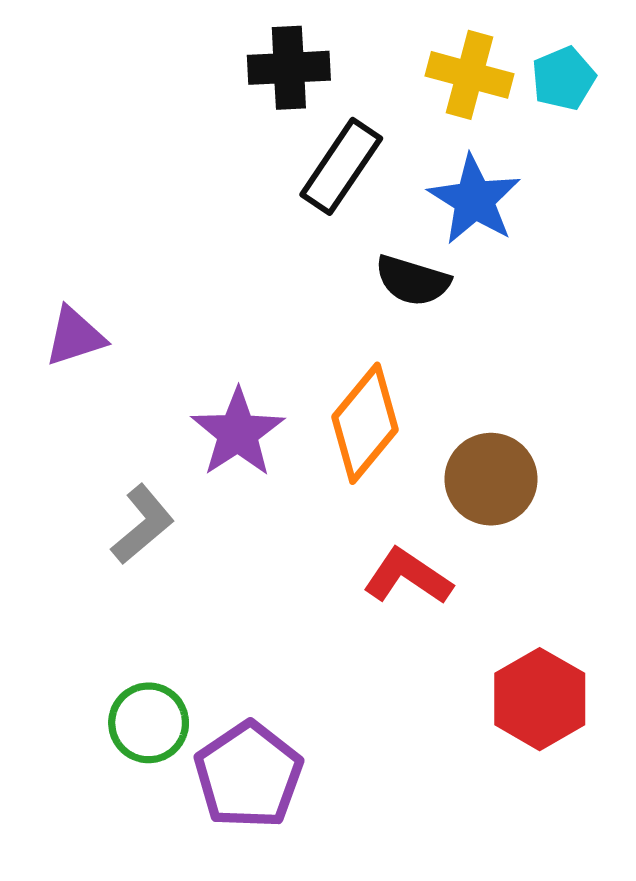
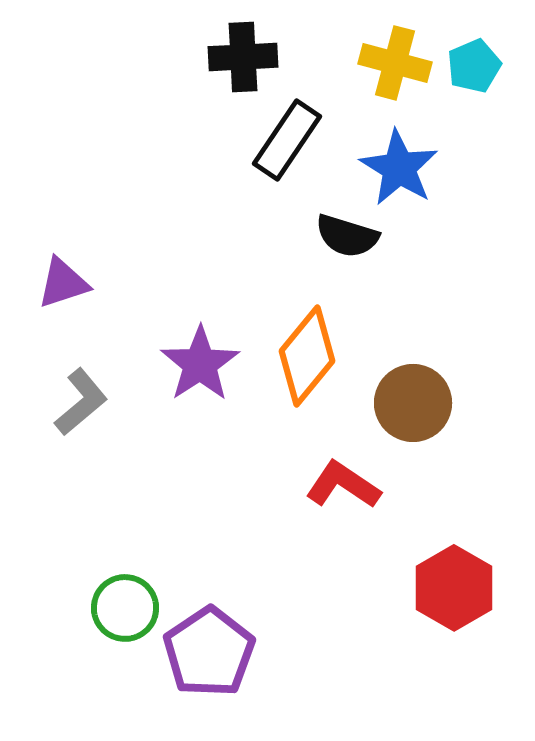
gray L-shape: (143, 524) -> (81, 402), moved

